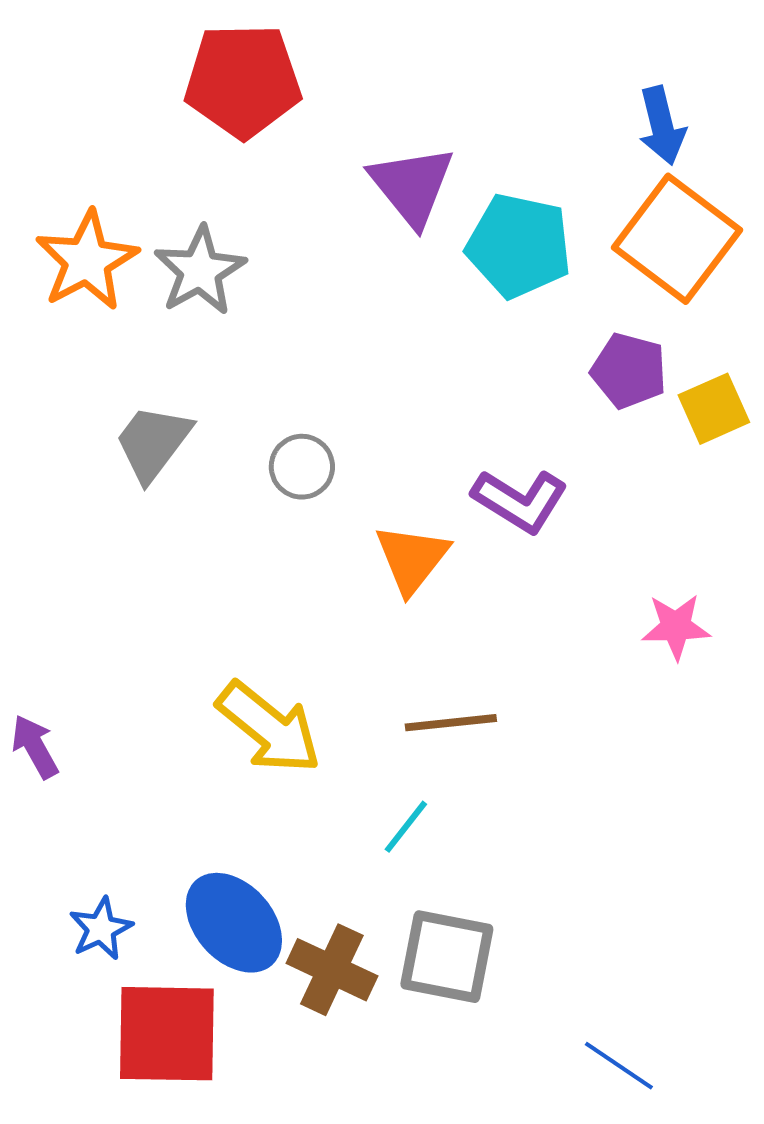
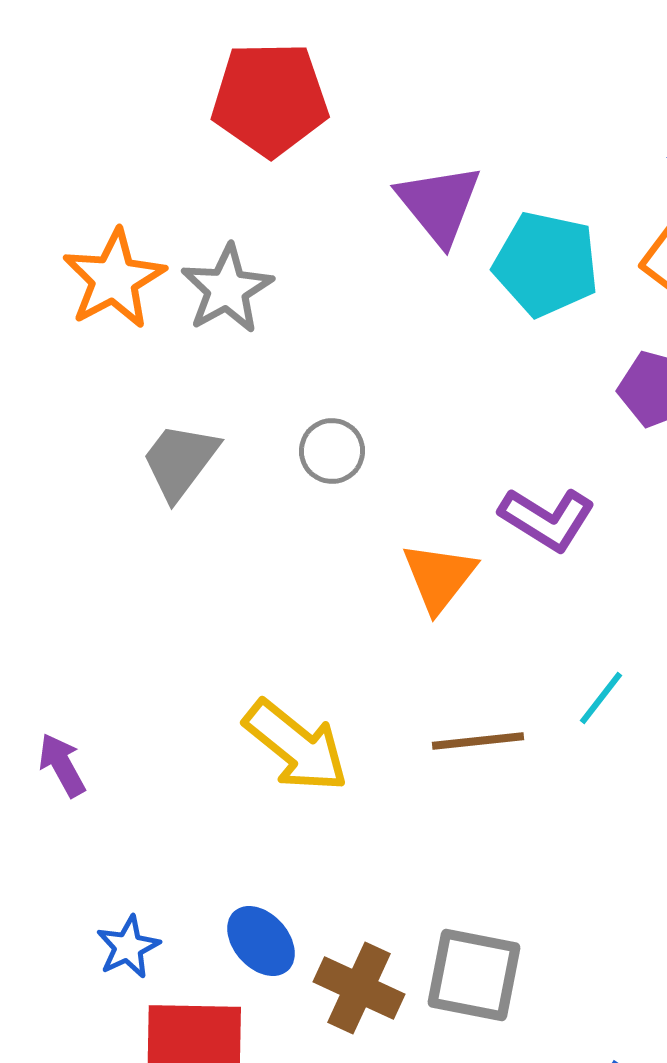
gray circle: (302, 467) -> (332, 451), moved
cyan line: (406, 827) -> (601, 698), moved
blue ellipse: (234, 923) -> (261, 941), size x0.7

